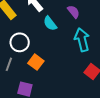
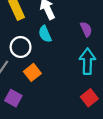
cyan semicircle: (50, 23) -> (45, 34), moved

